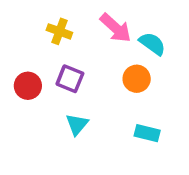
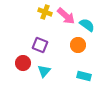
yellow cross: (59, 31) -> (45, 12), moved
red circle: (28, 86) -> (23, 63), moved

